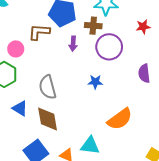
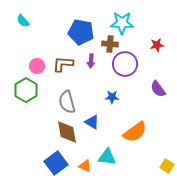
brown L-shape: (39, 32) -> (63, 64), moved
purple semicircle: (144, 73) -> (158, 89), turned -30
blue triangle: (20, 108) -> (92, 122), moved

